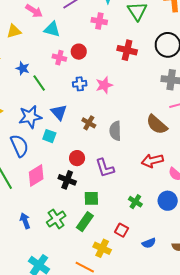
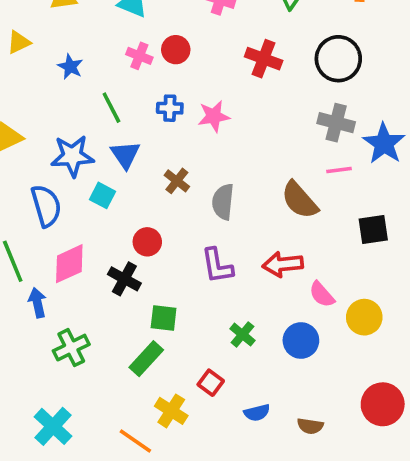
green line: (39, 83) -> (111, 108), moved
purple L-shape: (105, 168) -> (217, 266), moved
green cross: (56, 219) -> (71, 348), moved
blue arrow: (25, 221) -> (37, 303), moved

